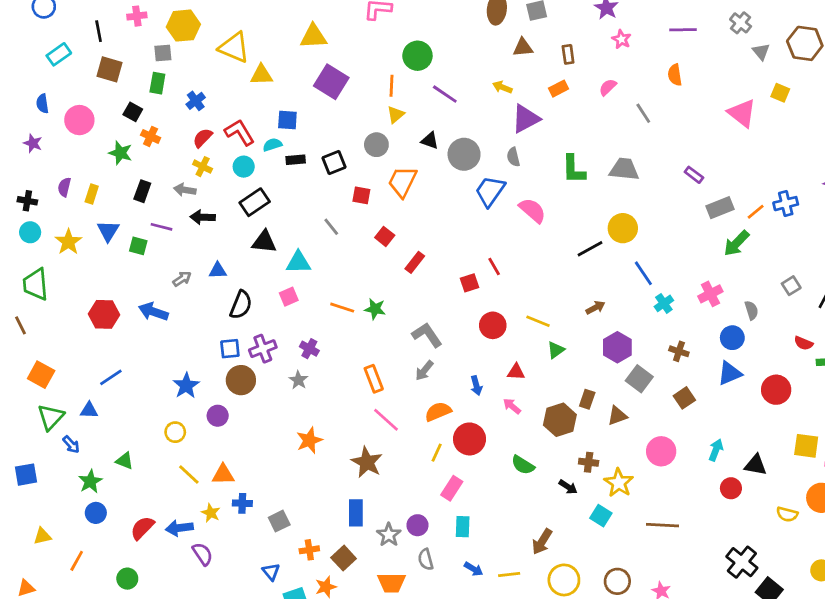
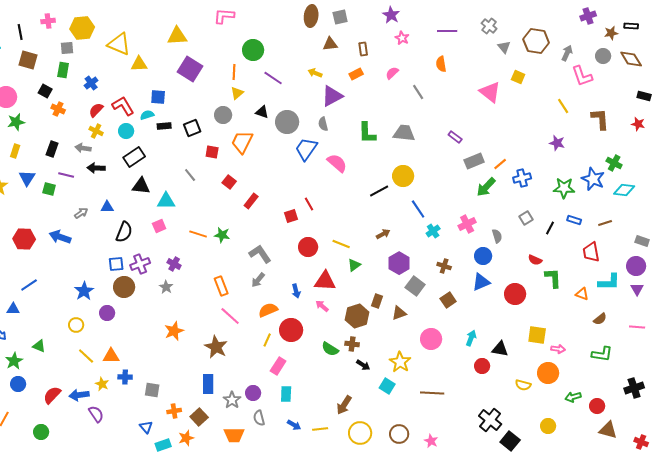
green star: (120, 153) -> (16, 122), moved, turned -30
blue cross: (786, 204) -> (522, 178), moved
red triangle: (516, 372) -> (325, 281), size x1.6
brown cross: (589, 462) -> (352, 344), moved
gray square: (279, 521) -> (152, 390), turned 35

